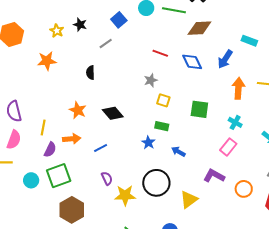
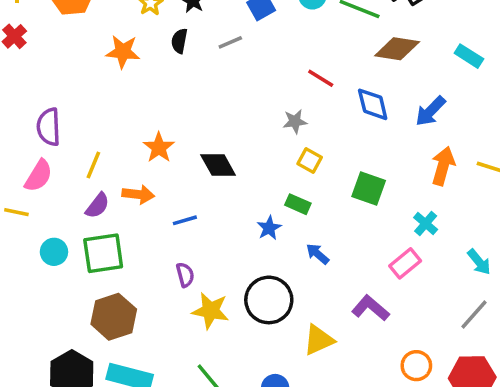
cyan rectangle: (249, 41) -> (469, 56), moved
black semicircle: (90, 73) -> (179, 41), moved
orange circle: (244, 189) -> (416, 366), moved

